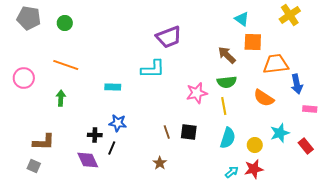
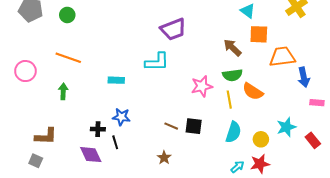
orange semicircle: (264, 98) -> (253, 91), moved
brown line: (167, 132) -> (171, 126), turned -48
black line: (112, 148) -> (115, 142), turned -40

